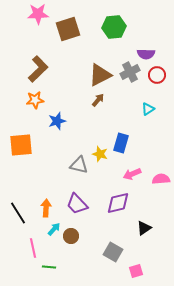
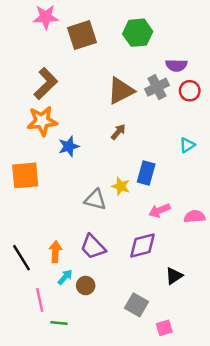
orange star: (35, 100) -> (42, 121), size x1.4
brown arrow: (98, 100) -> (118, 132), moved
cyan triangle: (148, 109) -> (187, 145), moved

